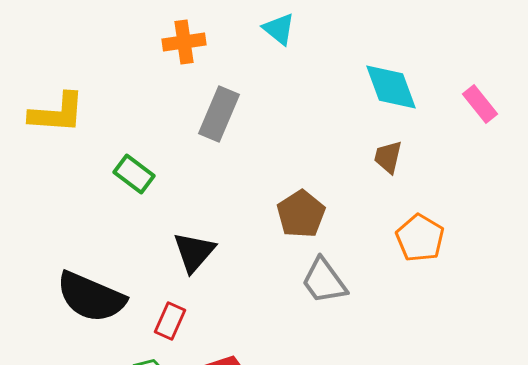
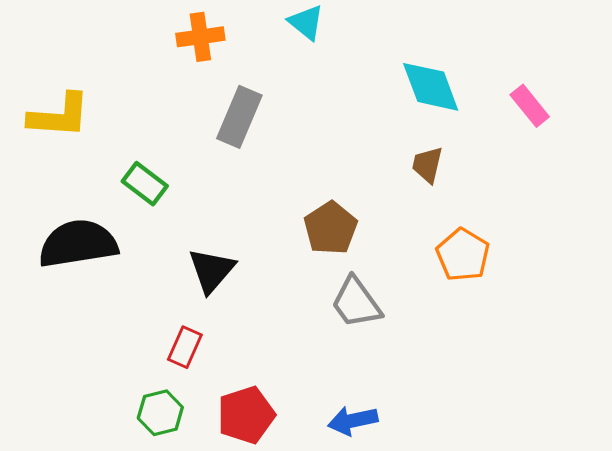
black semicircle: (91, 297) -> (78, 244), moved, turned 148

